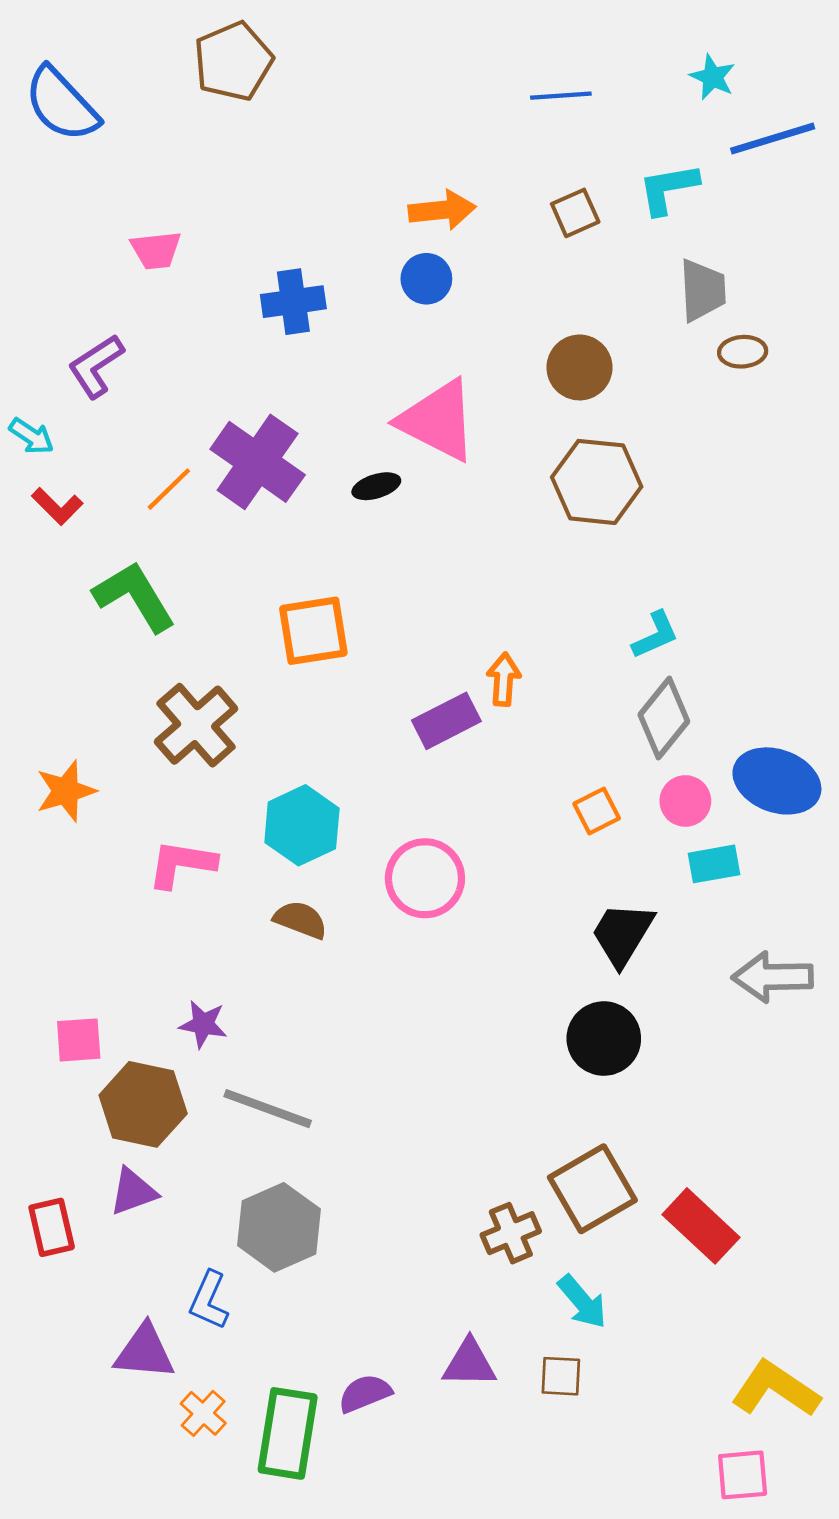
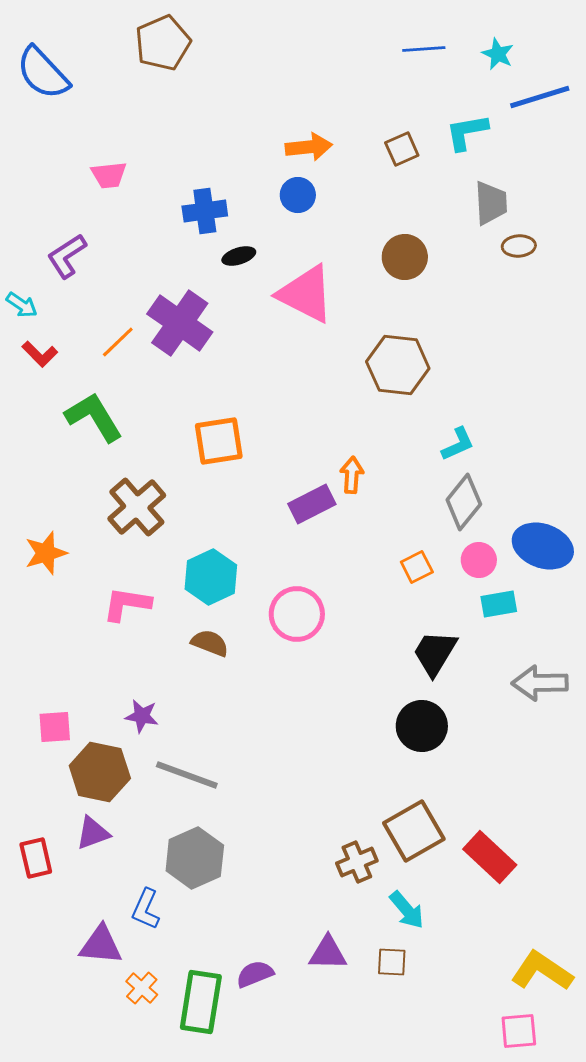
blue line: (561, 96) -> (424, 49), moved
brown hexagon: (597, 482) -> (398, 365), moved
black ellipse: (376, 486) -> (239, 256), moved

